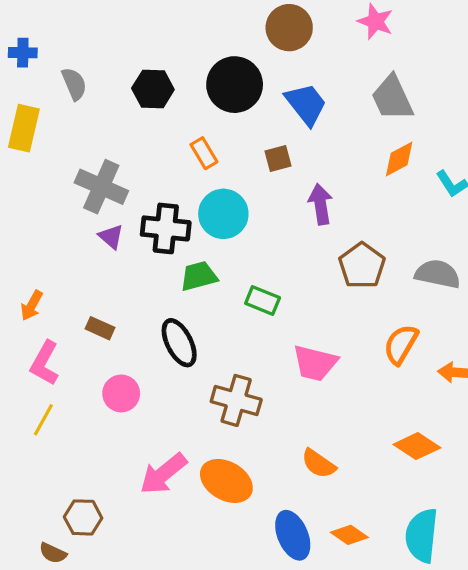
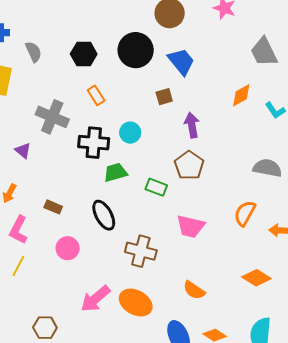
gray trapezoid: (392, 98) -> (264, 52), moved
orange rectangle: (204, 153) -> (96, 95), moved
cyan circle: (223, 214) -> (130, 133), size x0.7
purple triangle: (111, 237) -> (23, 151), moved
brown pentagon: (362, 266) -> (189, 165), moved

